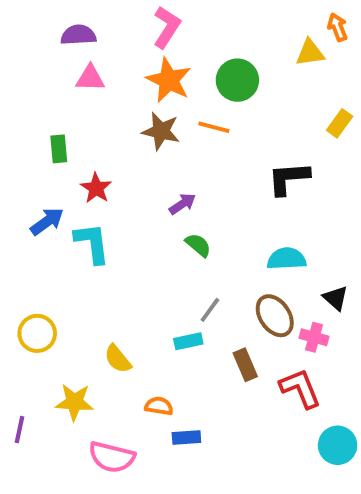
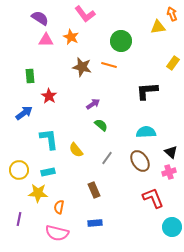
pink L-shape: (167, 27) -> (85, 14), turned 110
purple semicircle: (78, 35) -> (40, 18), turned 36
orange star: (169, 80) -> (71, 37), moved, size x0.7
cyan L-shape: (92, 243) -> (49, 139), moved
pink cross: (314, 337) -> (169, 172), moved, turned -32
cyan rectangle: (188, 341) -> (48, 172), moved
yellow semicircle: (118, 359) -> (76, 150), moved
brown rectangle: (245, 365) -> (94, 190), moved
yellow star: (74, 402) -> (38, 193), moved
orange semicircle: (159, 406) -> (59, 207), moved, turned -88
purple line: (20, 430) -> (19, 219), moved

